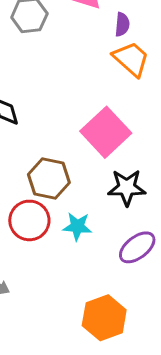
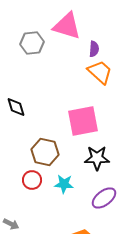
pink square: (106, 132) -> (83, 121), turned 32
red circle: (29, 220) -> (32, 180), size x0.7

